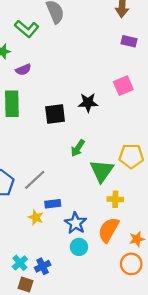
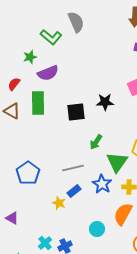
purple semicircle: (23, 70) -> (48, 73), size x1.5
gray line: (35, 180) -> (73, 168), moved, turned 30
blue rectangle: (53, 204) -> (74, 191), turned -32
blue star: (76, 223) -> (102, 184), moved

